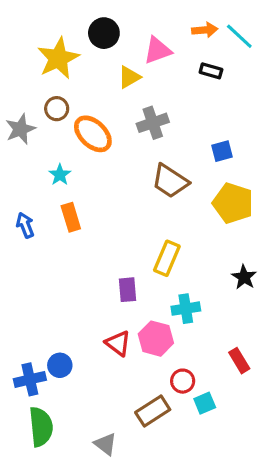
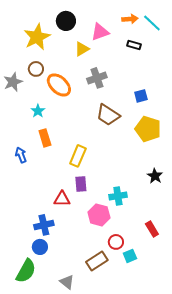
blue arrow: (25, 225) -> (21, 155), moved
yellow rectangle: (167, 258) -> (78, 156), moved
red triangle: (118, 343) -> (62, 199), moved, turned -36
blue circle: (60, 365) -> (40, 247), moved
blue cross: (30, 379) -> (44, 225), moved
green semicircle: (41, 427) -> (26, 271), turned 35

